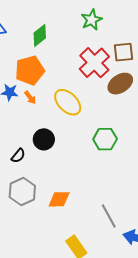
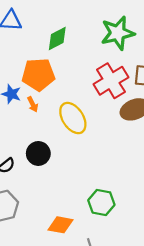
green star: (92, 20) -> (118, 33), size x1.4
green hexagon: (105, 139) -> (101, 202), moved
orange diamond: (59, 199) -> (60, 225), moved

